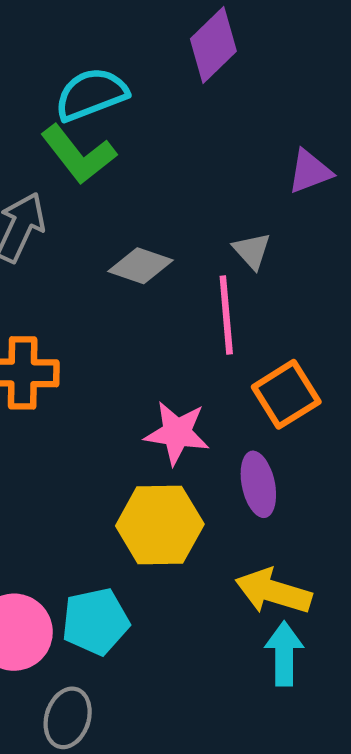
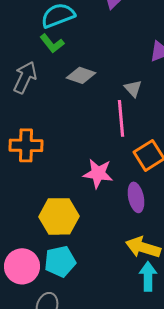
green L-shape: (78, 154) -> (52, 43), size x0.7
gray diamond: (140, 266) -> (81, 75), moved
yellow hexagon: (160, 525) -> (59, 216), moved

